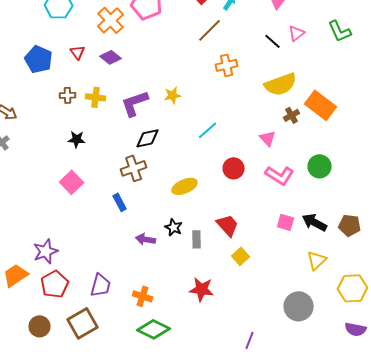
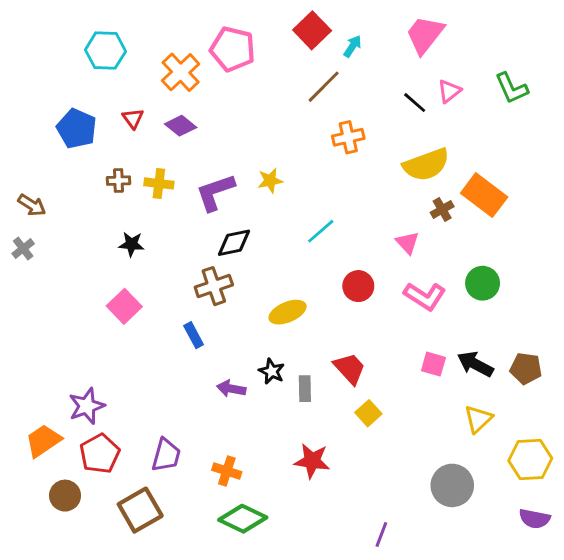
brown circle: (40, 326) -> (65, 496), moved

